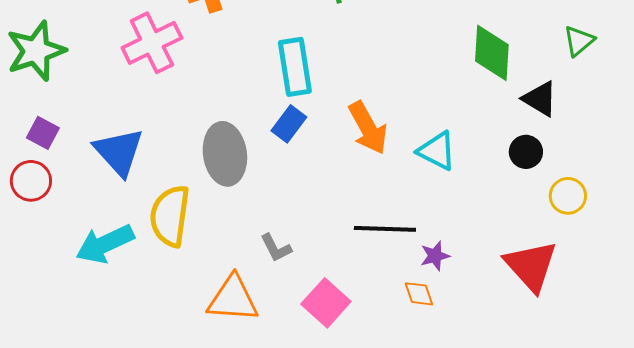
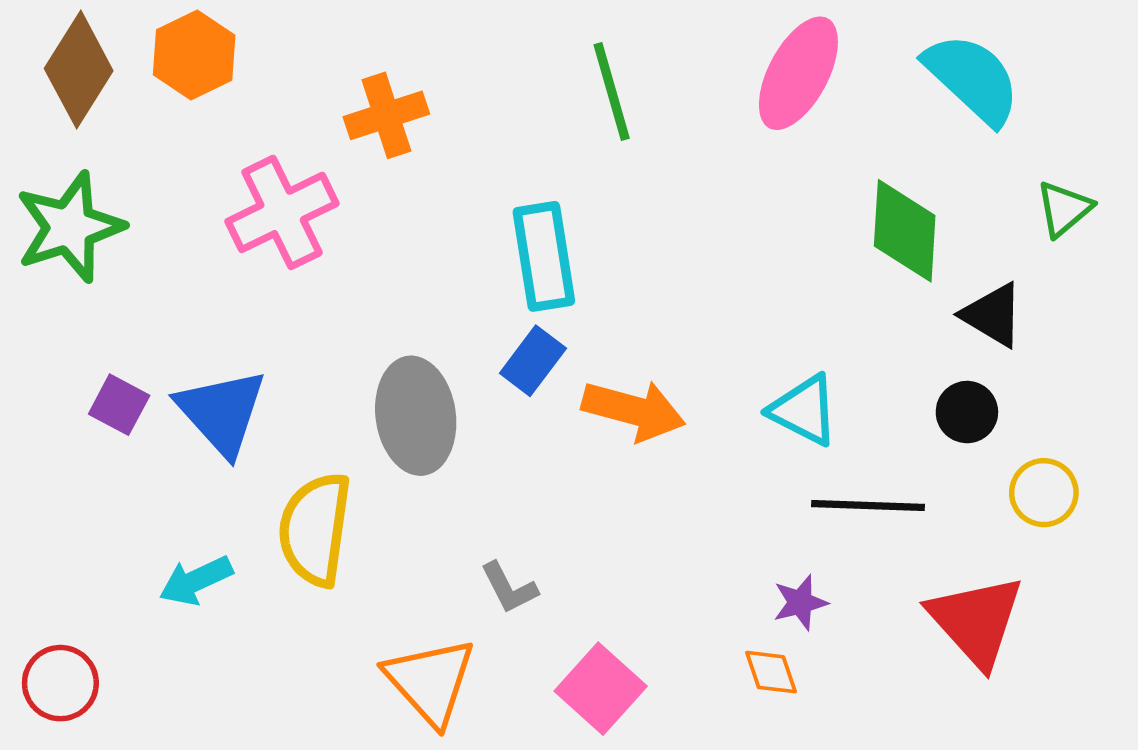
orange arrow: (368, 128) -> (634, 410), moved, turned -46
purple square: (43, 133) -> (119, 405), moved
red circle: (31, 181) -> (60, 683), moved
black line: (385, 229) -> (868, 505), moved
cyan arrow: (105, 244) -> (196, 581), size x0.7
orange triangle: (233, 299) -> (430, 681), turned 44

